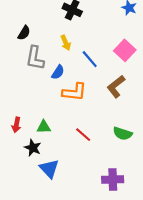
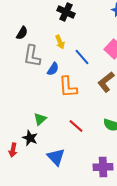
orange L-shape: (74, 92) -> (68, 87), turned 80
red arrow: (16, 125) -> (13, 150), moved
green triangle: (44, 127) -> (40, 119), turned -40
blue triangle: (49, 169) -> (56, 157), moved

